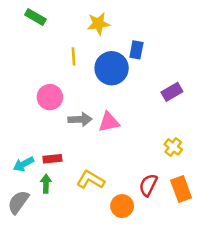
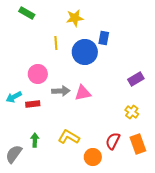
purple rectangle: (172, 92) -> (136, 79), moved
red rectangle: (52, 159) -> (33, 104), moved
cyan arrow: (24, 164) -> (14, 97), moved

